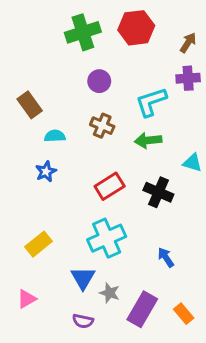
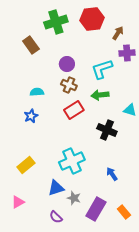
brown arrow: (188, 43) -> (118, 33), moved
purple circle: (99, 81) -> (67, 64), moved
brown rectangle: (30, 105) -> (31, 45), moved
red rectangle: (110, 186) -> (74, 110), moved
blue triangle: (83, 278) -> (56, 188), turned 42
purple semicircle: (83, 321) -> (56, 217), turned 32

